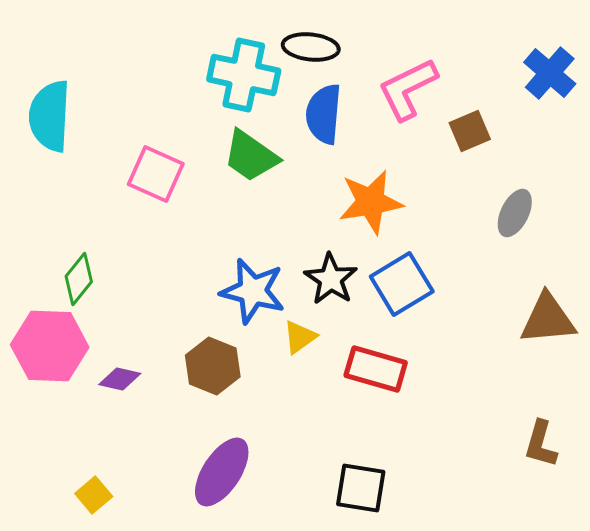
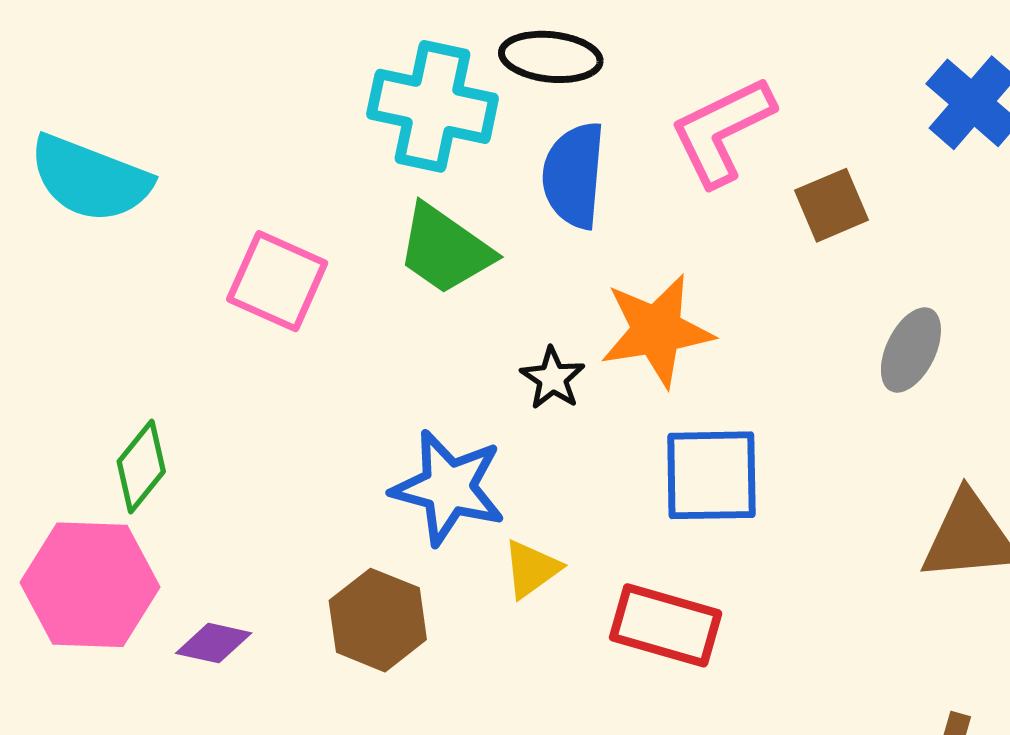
cyan semicircle: (50, 116) -> (90, 179), turned -72
black star: (331, 279) -> (553, 378), moved, size x0.7
blue square: (402, 284) -> (711, 475), turned 30

